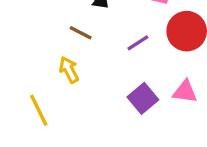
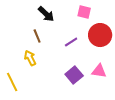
brown line: (81, 33) -> (37, 36), turned 40

